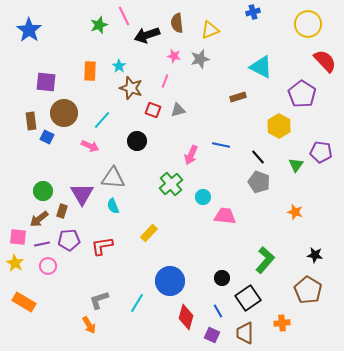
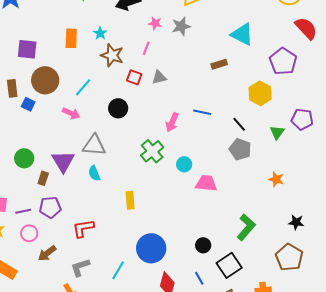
brown arrow: (39, 219) -> (47, 253), moved
yellow rectangle: (149, 233) -> (130, 200), turned -48
red L-shape: (102, 246) -> (83, 228), moved

